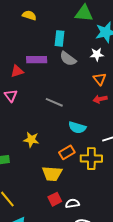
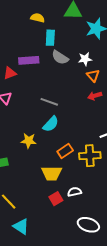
yellow semicircle: (29, 15) -> (38, 18), moved
white star: (97, 54) -> (85, 59), moved
cyan semicircle: (77, 127) -> (51, 124), moved, turned -60
white semicircle: (72, 203) -> (74, 192), moved

